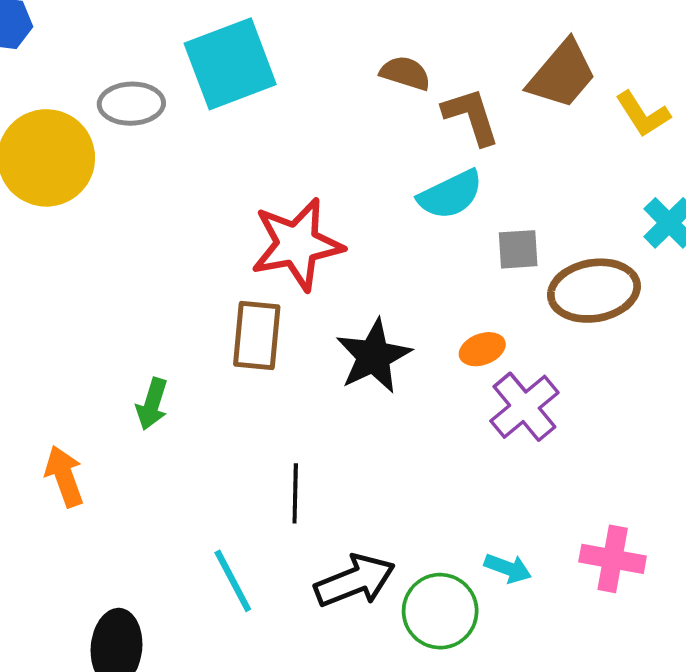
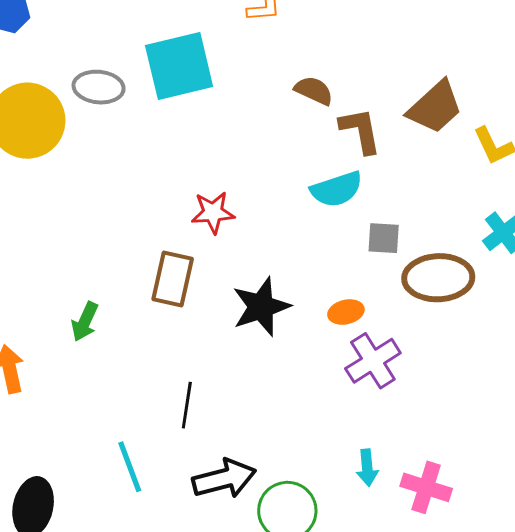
red star: (297, 244) -> (213, 212), size x0.6
cyan arrow: (508, 568) -> (367, 468), moved, turned 57

